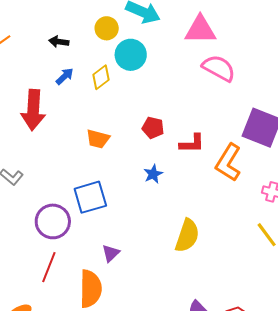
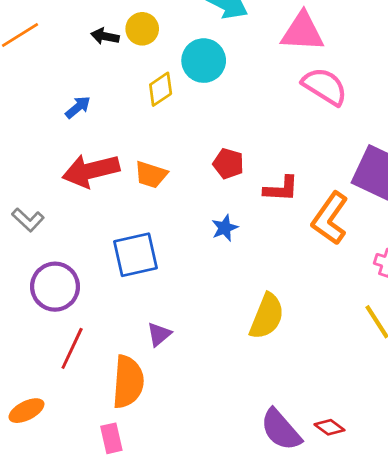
yellow circle: (107, 28) -> (142, 29), moved
blue arrow: (65, 76) -> (78, 107), moved
red arrow: (33, 110) -> (91, 171), moved, turned 69
purple circle: (53, 221) -> (55, 287), moved

